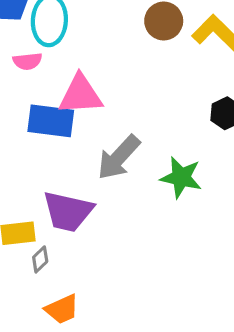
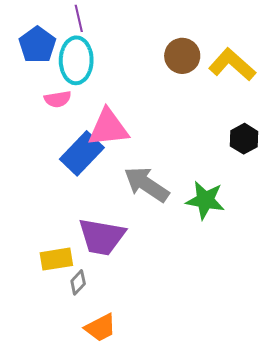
blue rectangle: (51, 121) -> (82, 153), turned -51
gray arrow: (119, 157) -> (146, 184), turned 84

